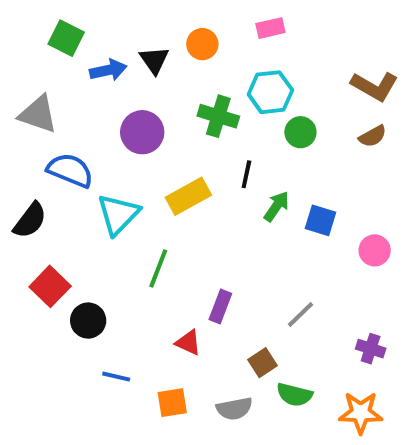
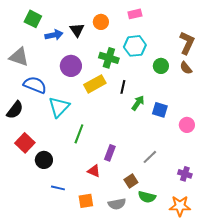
brown L-shape: (375, 86) -> (187, 43), turned -95
green circle: (300, 132) -> (161, 66), moved
brown semicircle: (373, 136) -> (186, 68), turned 80
yellow rectangle: (188, 196) -> (95, 84), moved

